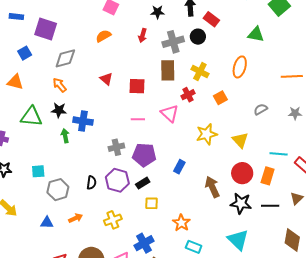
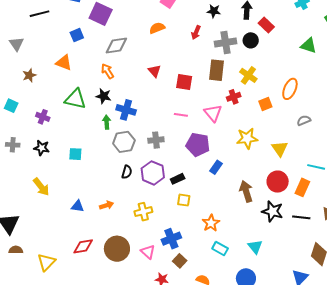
orange ellipse: (240, 67) -> (290, 89), moved
purple pentagon: (144, 155) -> (198, 145), moved
gray hexagon: (58, 190) -> (124, 142), moved
cyan triangle: (238, 240) -> (255, 247), moved, size x0.7

